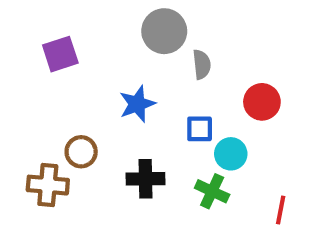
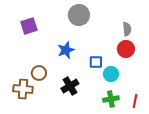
gray semicircle: (202, 64) -> (127, 29), moved
black cross: (146, 179) -> (70, 86), turned -30
green cross: (212, 191) -> (111, 99), moved, turned -35

